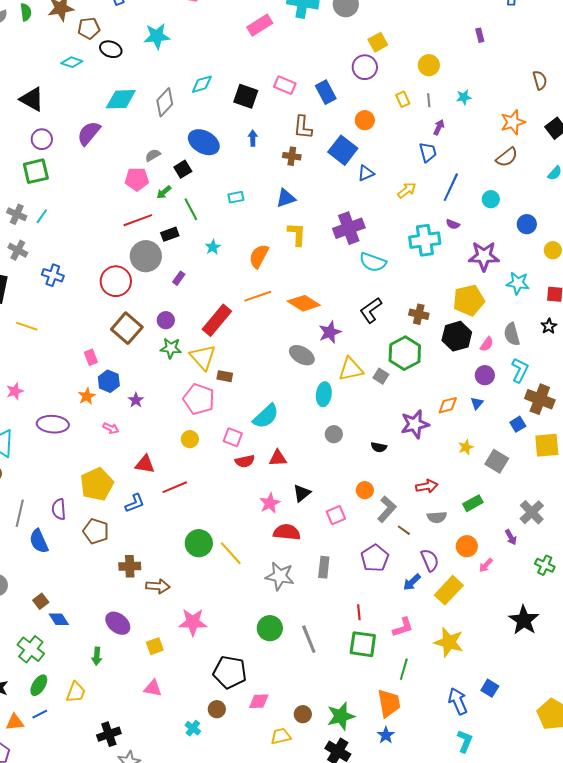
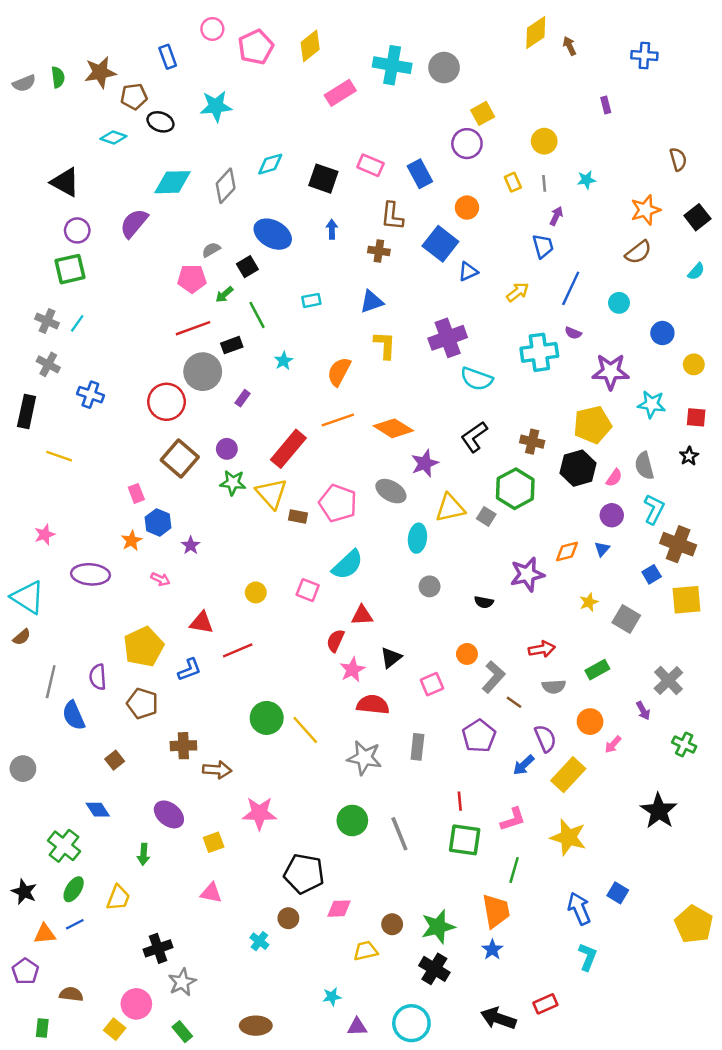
pink pentagon: (199, 399) -> (338, 503), moved
red semicircle: (245, 461) -> (335, 641), moved, turned 126
brown square: (41, 601) -> (115, 760), moved

